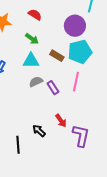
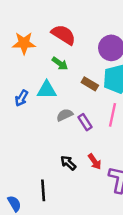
red semicircle: (35, 15) -> (63, 35), size x1.5
cyan triangle: (31, 61) -> (47, 90), moved
black arrow: (39, 131) -> (68, 163), moved

